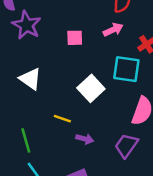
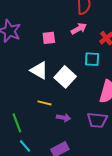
cyan square: (126, 69) -> (92, 59), size x0.7
white triangle: (30, 79) -> (39, 70), moved
purple trapezoid: (126, 146) -> (97, 120), turned -115

